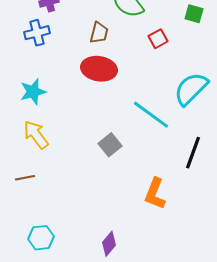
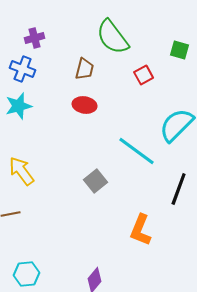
blue cross: (37, 33) -> (23, 69), turned 35
red ellipse: (99, 69) -> (85, 105), size x0.7
cyan star: (33, 92) -> (19, 106), moved

